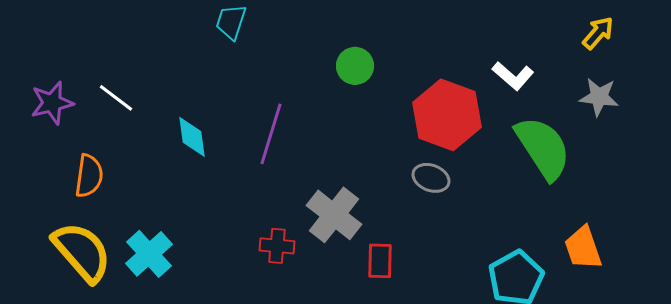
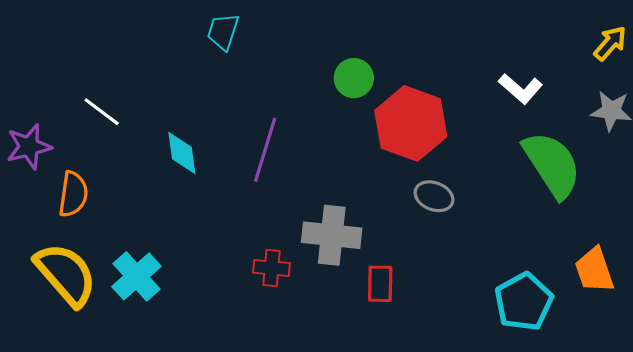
purple star: (52, 103) -> (29, 147), moved
red hexagon: (447, 115) -> (411, 123), moved
gray cross: (334, 215) -> (332, 235), turned -32

